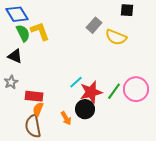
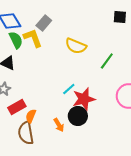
gray rectangle: (94, 25) -> (44, 23), moved
yellow semicircle: (116, 37) -> (76, 46), moved
green line: (114, 91) -> (107, 61), moved
red rectangle: (34, 96) -> (17, 107), moved, turned -36

